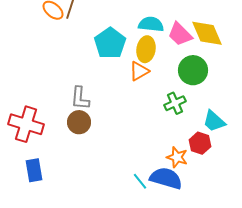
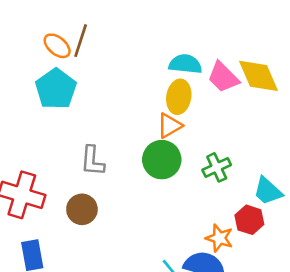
cyan pentagon: (110, 43) -> (56, 89), moved
green circle: (193, 70) -> (162, 160), moved
brown circle: (79, 122) -> (82, 209), moved

